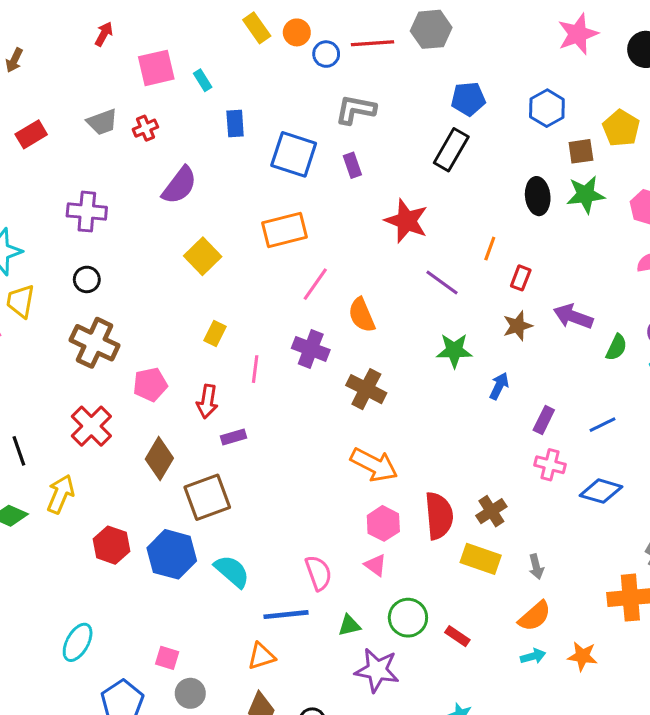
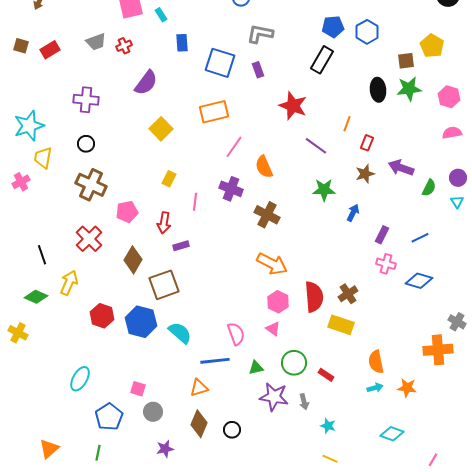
blue hexagon: (547, 108) -> (367, 32), moved
gray arrow: (536, 567) -> (304, 402), moved
orange semicircle: (535, 616) -> (376, 362), turned 120

